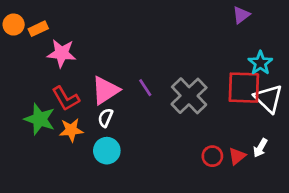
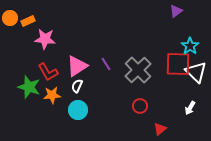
red circle: (212, 156) -> (140, 106), moved
red triangle: (237, 156) -> (160, 129), moved

